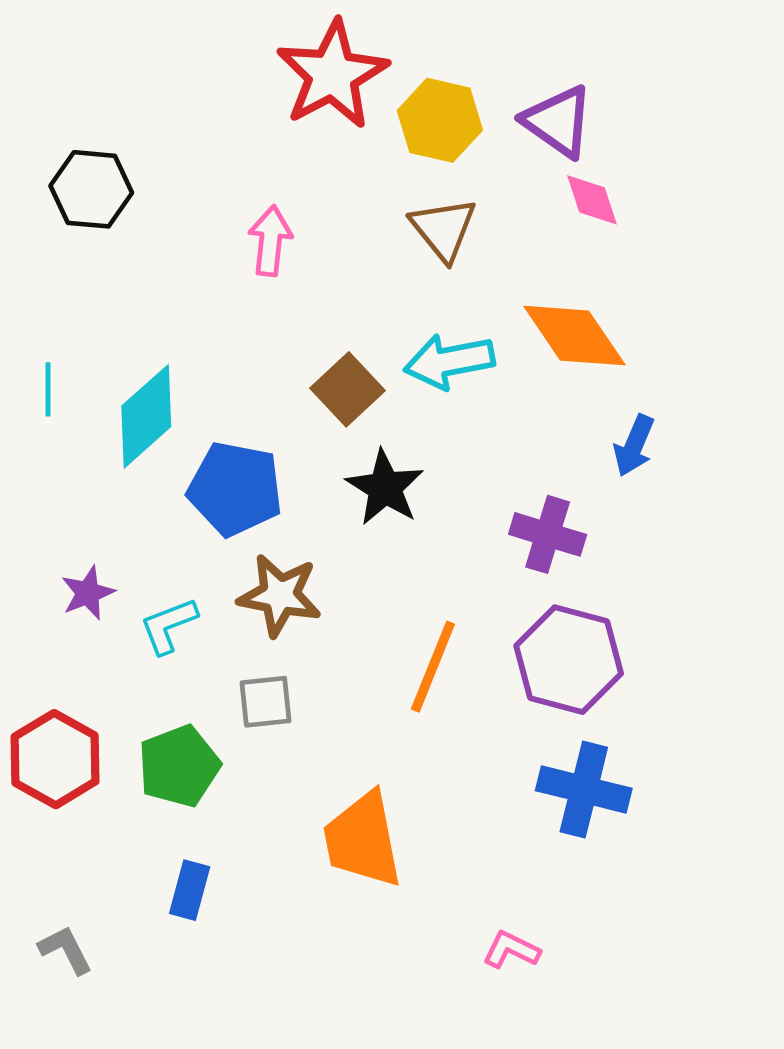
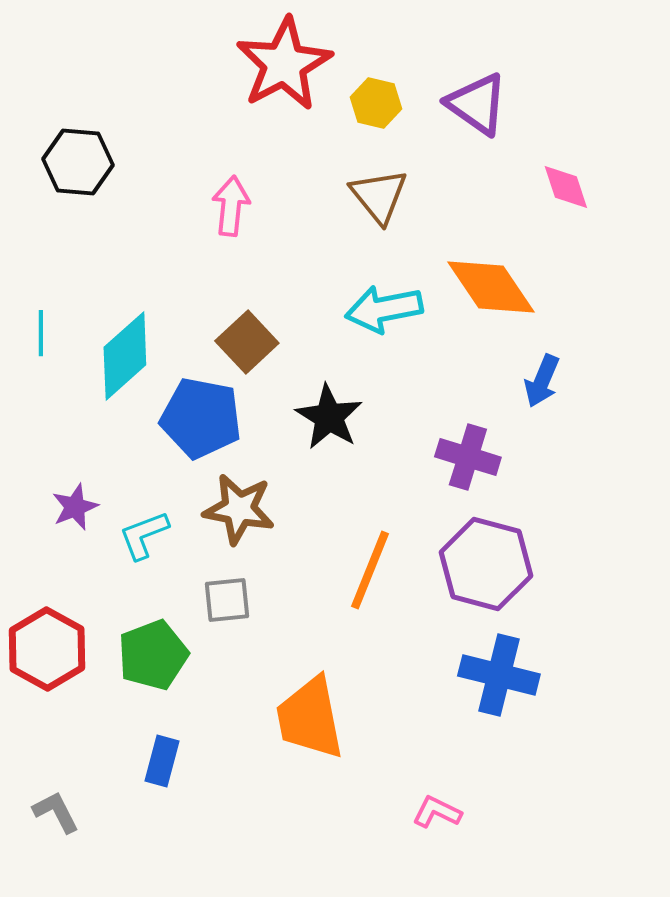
yellow hexagon: (440, 120) -> (376, 103), size x0.7
pink diamond: (592, 200) -> (566, 187), moved
brown square: (347, 389) -> (247, 342), moved

